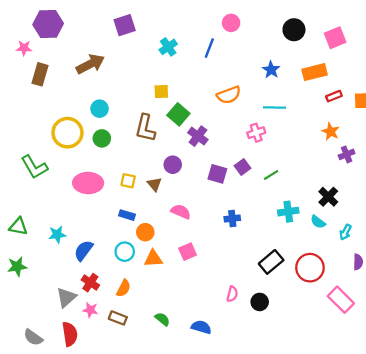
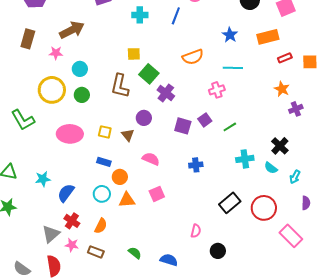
cyan cross: (168, 47) -> (140, 15), turned 35
pink star: (24, 48) -> (56, 53), moved
black circle: (260, 302) -> (218, 251), moved

